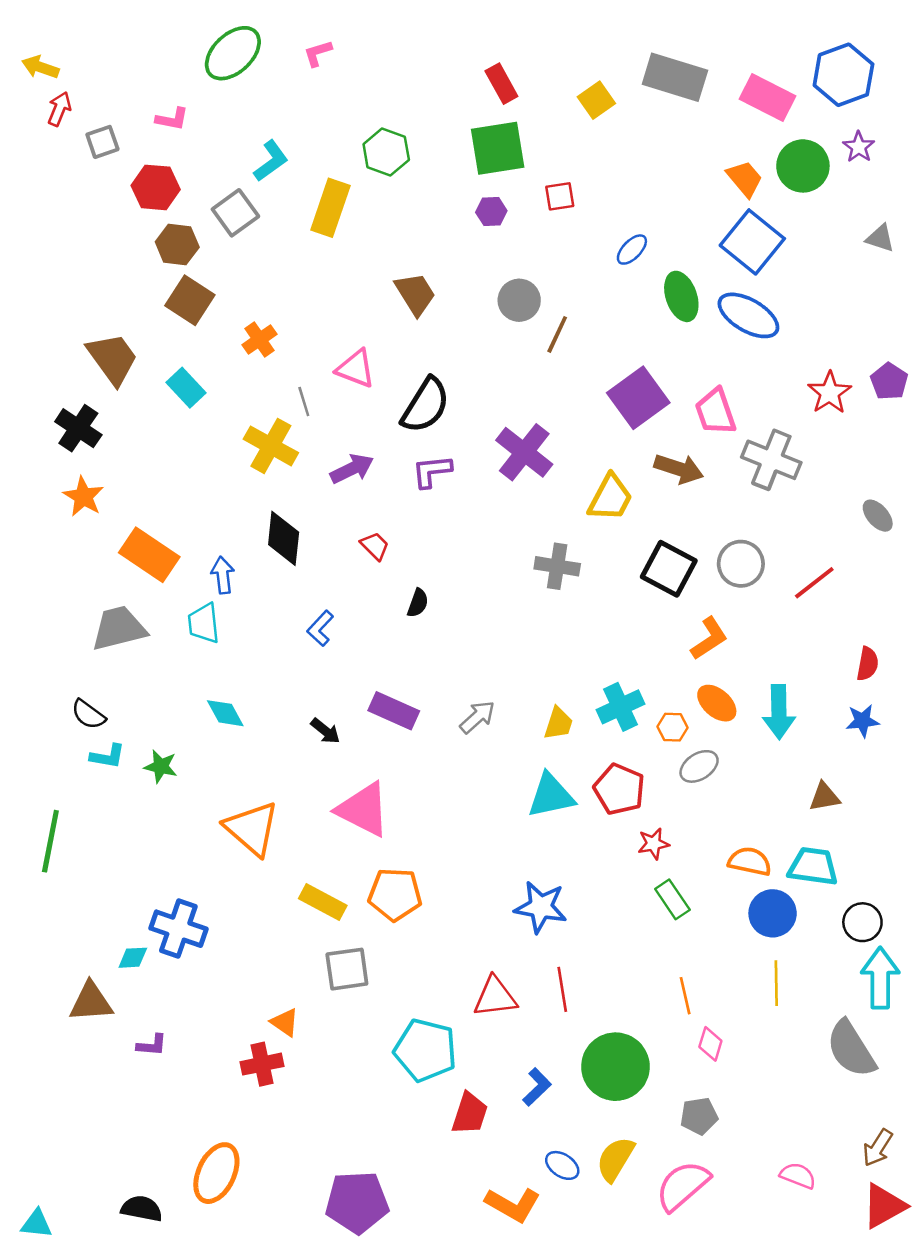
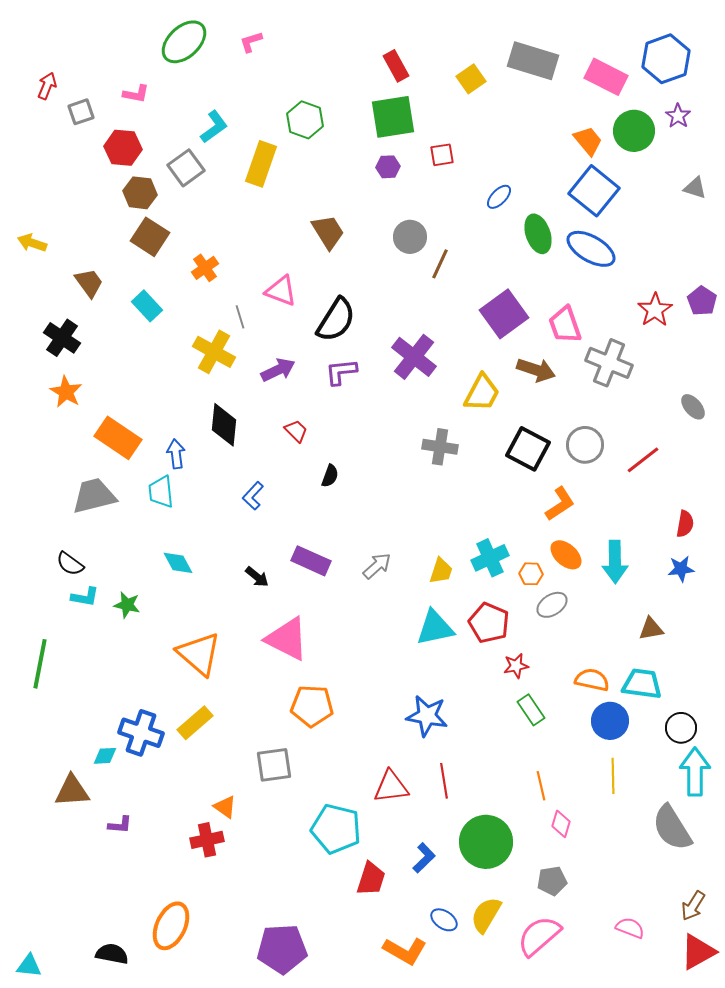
yellow arrow: (40, 67) -> (32, 243), moved
brown trapezoid: (113, 359) -> (89, 283), size x0.7
yellow rectangle: (323, 902) -> (195, 723), moved, turned -69

